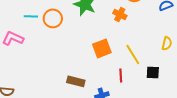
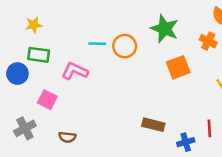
orange square: (102, 48) -> (178, 67), moved
red line: (121, 75) -> (209, 128), moved

